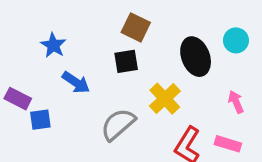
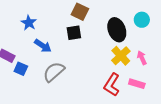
yellow cross: (165, 99) -> (121, 56), moved
blue square: (40, 120) -> (21, 69), turned 32
gray semicircle: (118, 124) -> (54, 72), moved

